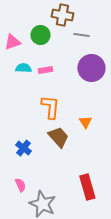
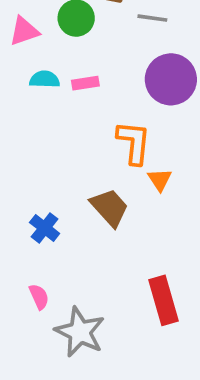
orange L-shape: (50, 107) -> (134, 143), moved

